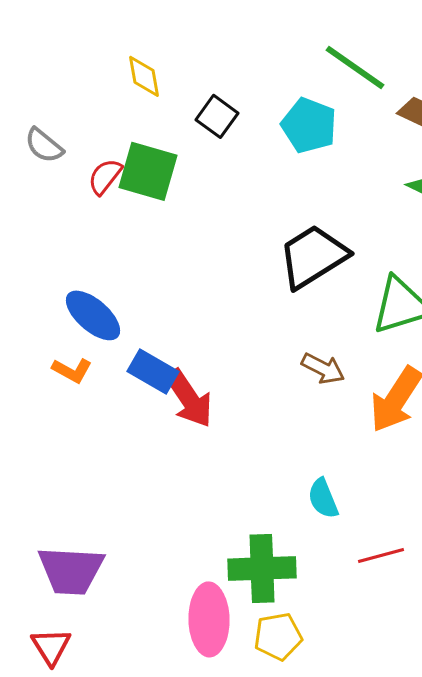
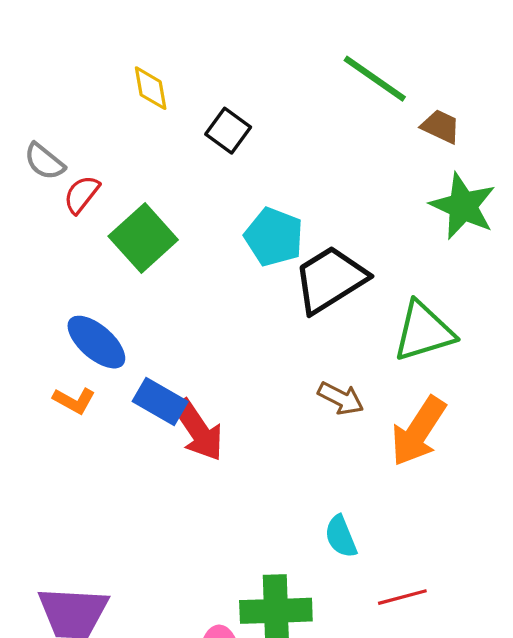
cyan pentagon: (309, 125) -> (274, 237), moved
green square: (148, 171) -> (143, 238), moved, turned 32
red semicircle: (105, 176) -> (82, 194), moved

